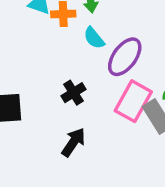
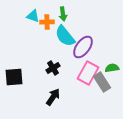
cyan semicircle: (94, 38) -> (65, 36), size x1.6

